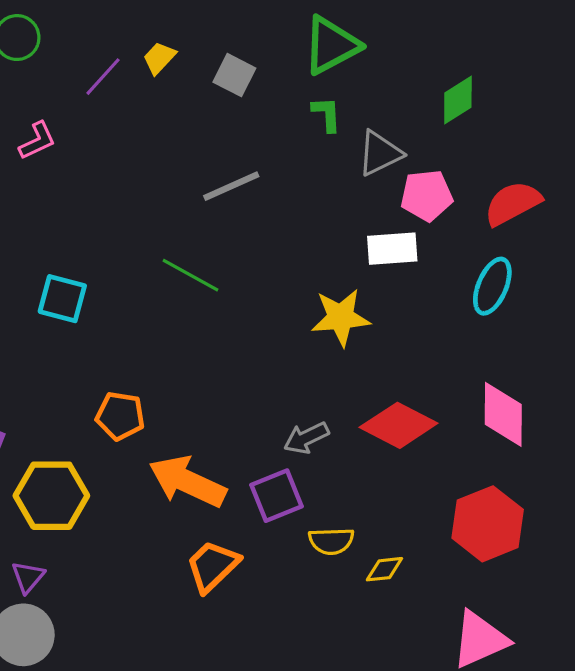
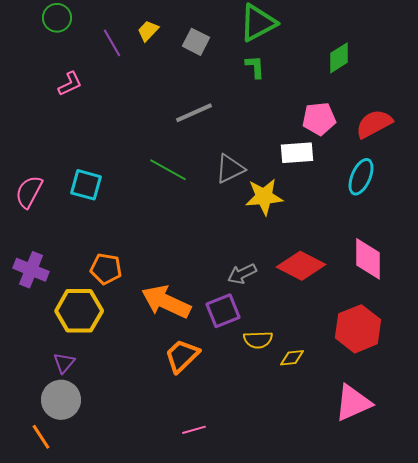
purple line: (103, 77) -> (112, 43), turned -72
gray triangle: (380, 153) -> (230, 169), moved
orange pentagon: (120, 416) -> (106, 269), moved

